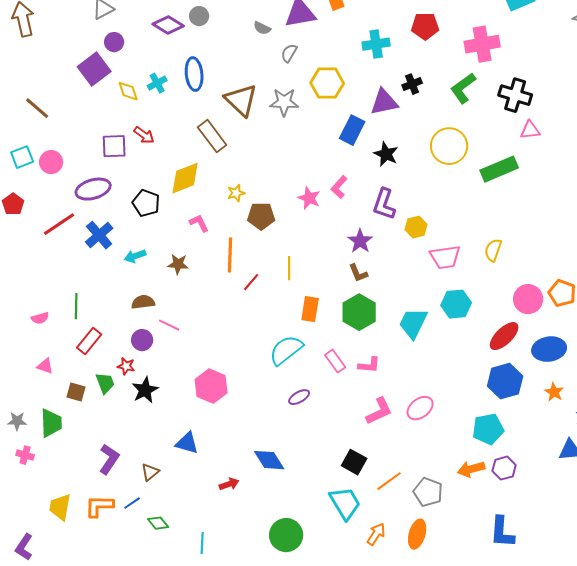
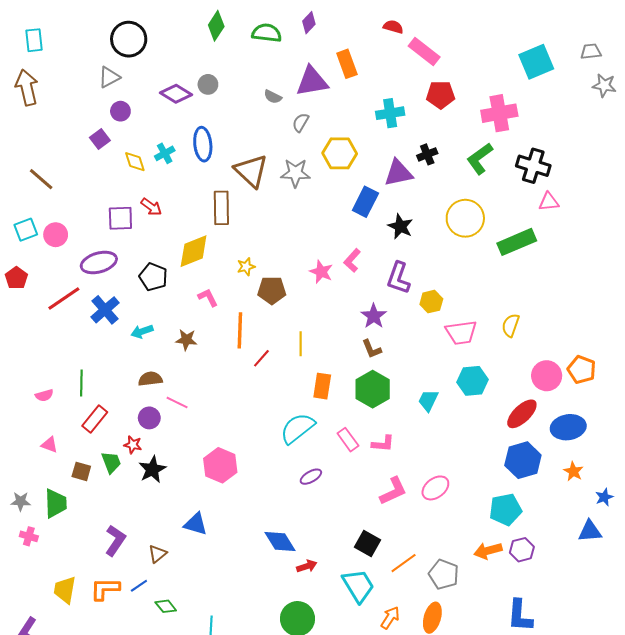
purple square: (94, 69) -> (100, 139), size x0.6
brown rectangle: (212, 136) -> (221, 208), turned 36
cyan trapezoid: (413, 323) -> (428, 400), size x0.7
red arrow: (229, 484) -> (307, 566), moved

